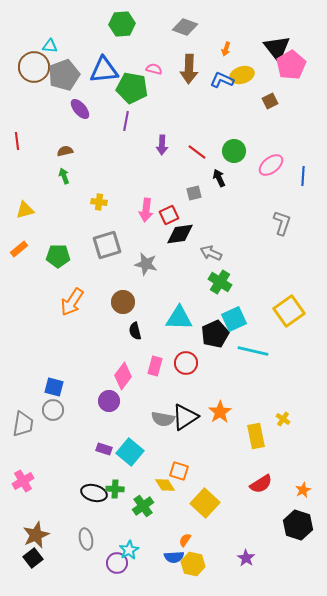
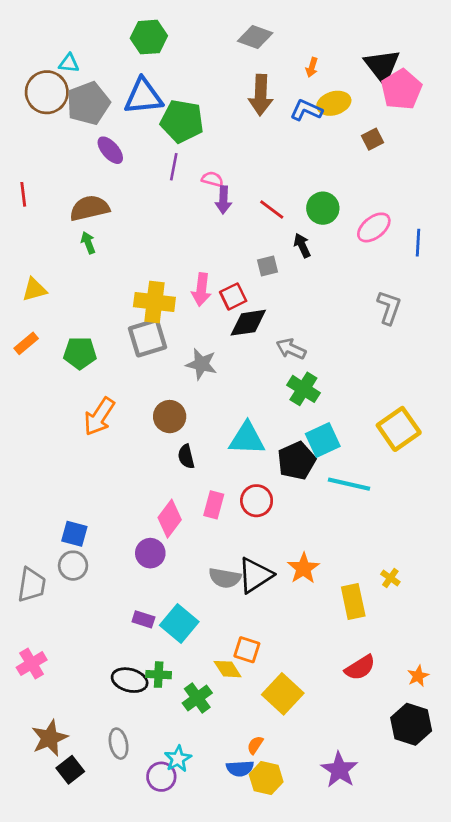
green hexagon: (122, 24) -> (149, 37), moved
pink semicircle: (154, 69) -> (212, 179), moved
brown semicircle: (65, 151) -> (90, 208), size x1.8
yellow cross: (99, 202) -> (154, 302), moved, size x1.8
black square: (33, 558) -> (70, 770), moved
purple star: (246, 558) -> (339, 770), size x1.5

